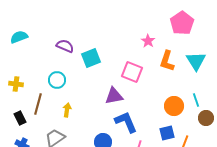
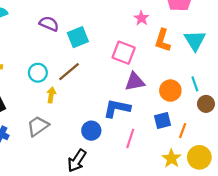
cyan circle: (57, 80) -> (38, 73), moved
purple triangle: (114, 96) -> (135, 82), moved
brown line: (38, 104) -> (69, 72), moved, turned 35
blue L-shape: (126, 122) -> (117, 108), turned -55

